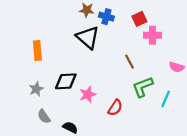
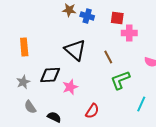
red square: (139, 19) -> (117, 18), turned 32
black triangle: (88, 37) -> (75, 50), moved
cyan line: (166, 99) -> (141, 104), moved
red semicircle: (115, 108) -> (92, 111), moved

